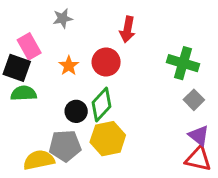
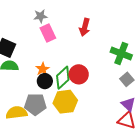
pink rectangle: (29, 46) -> (48, 33), moved
red circle: (106, 62) -> (79, 74), moved
orange star: (69, 66) -> (43, 69), moved

